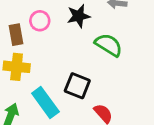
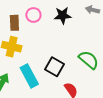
green semicircle: (109, 45) -> (89, 60), moved

